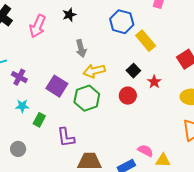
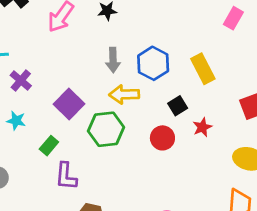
blue hexagon: (122, 22) -> (153, 63), moved
green rectangle: (39, 120) -> (49, 146), moved

